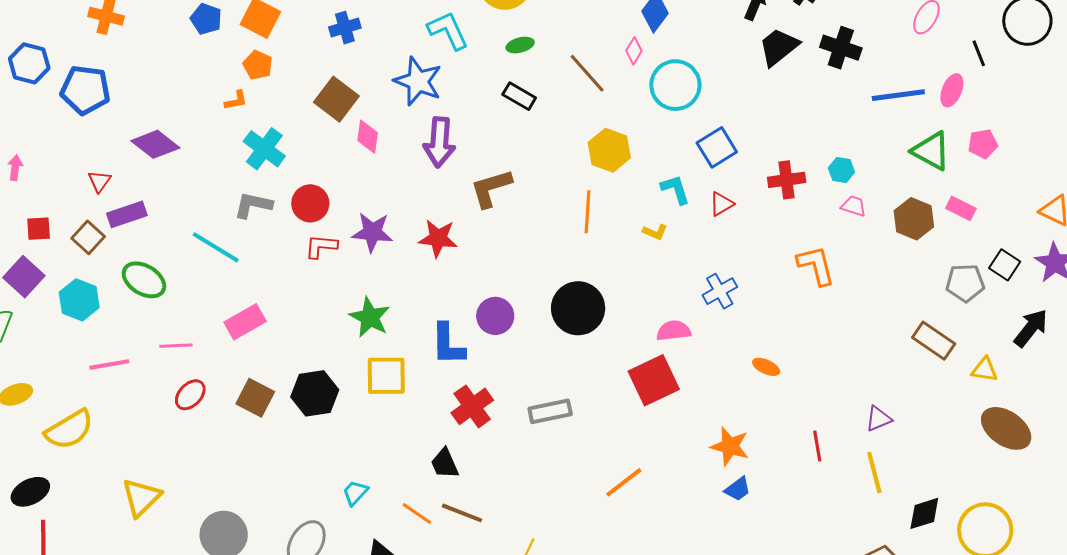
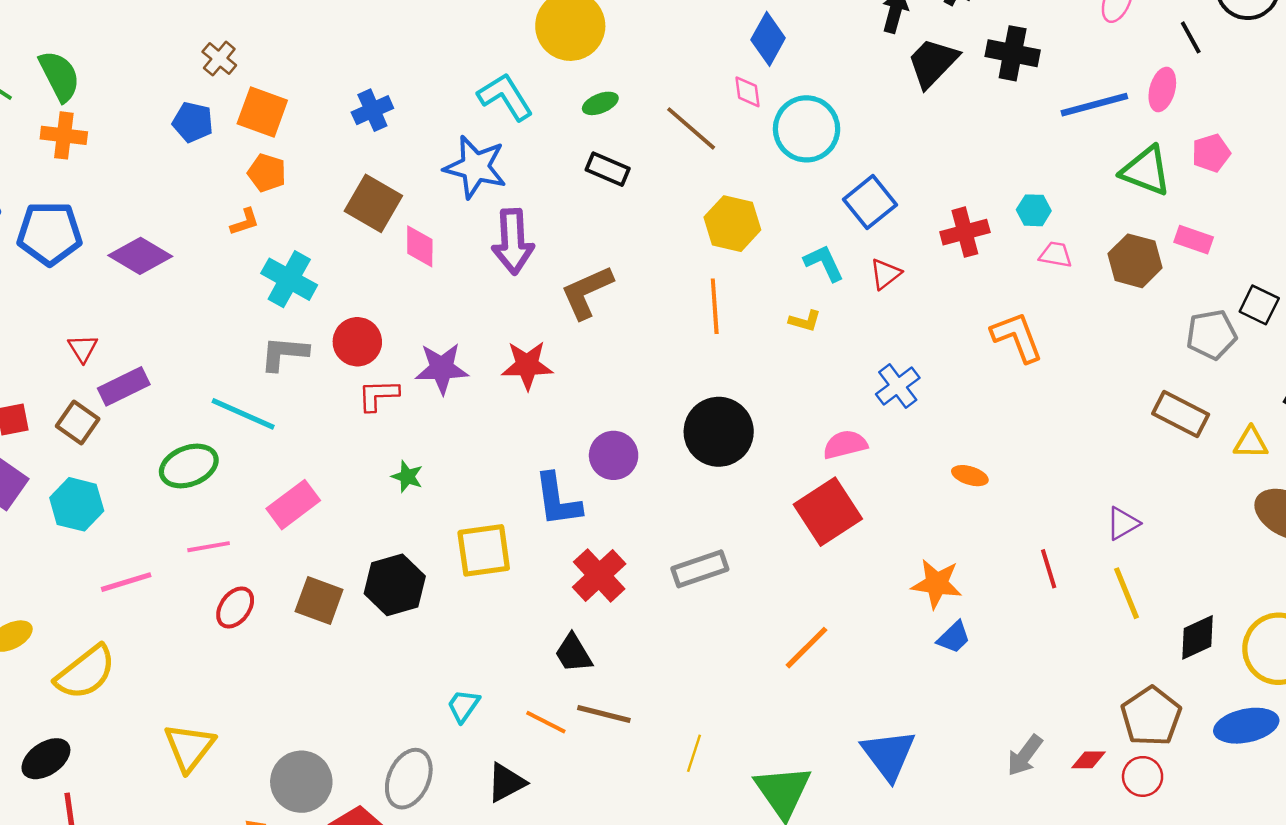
pink diamond: (634, 51) -> (748, 92), turned -32
purple diamond: (155, 144) -> (140, 256), moved
green ellipse: (144, 280) -> (189, 466), moved, turned -45
green star: (370, 317) -> (407, 477), moved, size x0.6

